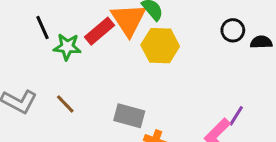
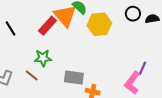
yellow hexagon: (160, 46) -> (99, 24), moved
green star: (67, 47) -> (43, 58), moved

